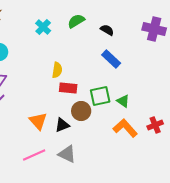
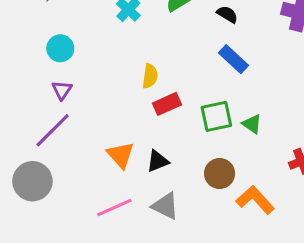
red rectangle: (68, 88) -> (167, 104), turned -30
brown circle: (81, 111) -> (220, 174), moved
orange L-shape: (125, 128) -> (255, 200), moved

